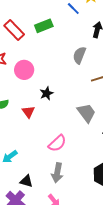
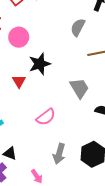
black star: (46, 93) -> (40, 64), size x1.5
gray arrow: (57, 173) -> (59, 154), moved

